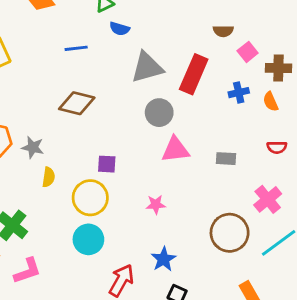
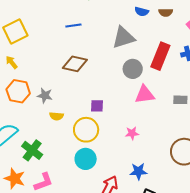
blue semicircle: (120, 29) -> (142, 12), moved
brown semicircle: (223, 31) -> (166, 12), moved
red rectangle: (194, 74) -> (160, 56), moved
yellow semicircle: (49, 177) -> (56, 116), turned 88
blue star: (164, 259) -> (138, 171), turned 30

